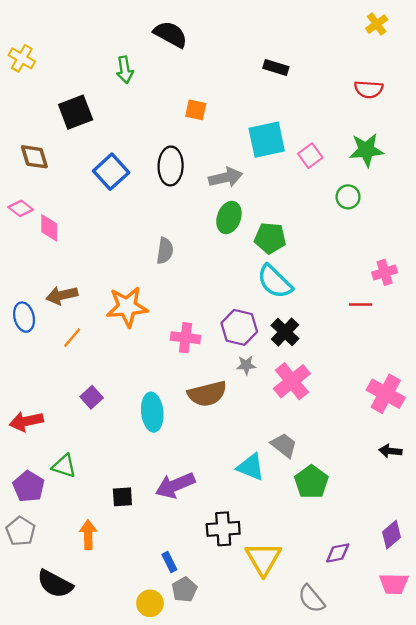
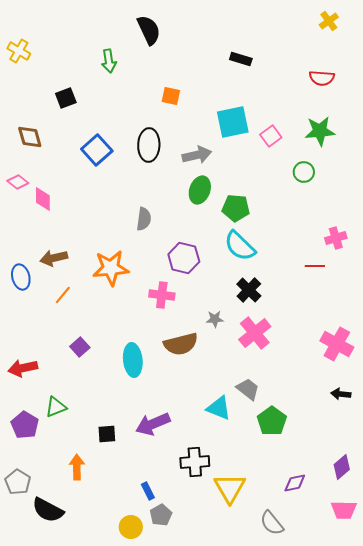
black semicircle: (171, 34) -> (149, 30), turned 36
black square: (76, 112) -> (66, 98), size x0.7
purple hexagon: (239, 327) -> (184, 258), moved
green triangle: (64, 466) -> (56, 407), turned -40
gray pentagon: (21, 531) -> (18, 482), moved

